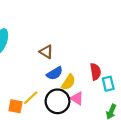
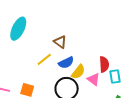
yellow line: (31, 98) -> (44, 59), moved
pink triangle: (77, 98) -> (94, 79), moved

